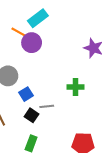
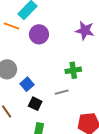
purple circle: (32, 43) -> (39, 34), moved
gray line: (47, 106) -> (62, 92), moved

